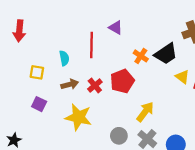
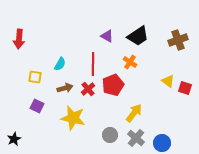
red line: (92, 45) -> (93, 64), moved
black trapezoid: (166, 54) -> (138, 36), moved
cyan semicircle: (64, 58) -> (60, 64), turned 40

